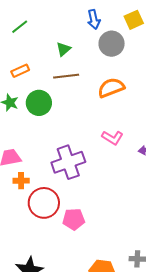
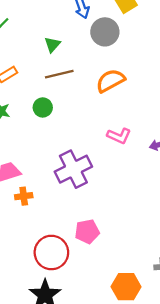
green circle: (39, 103) -> (43, 107), moved, size x0.7
red circle: (44, 203) -> (51, 252), moved

